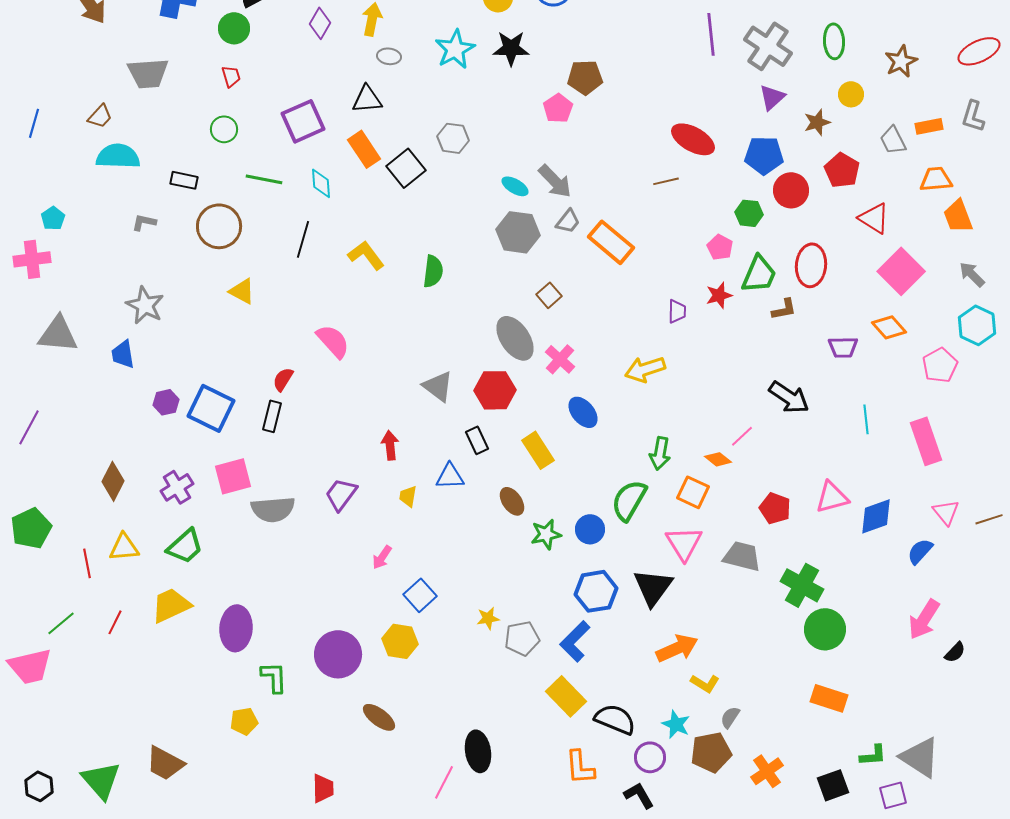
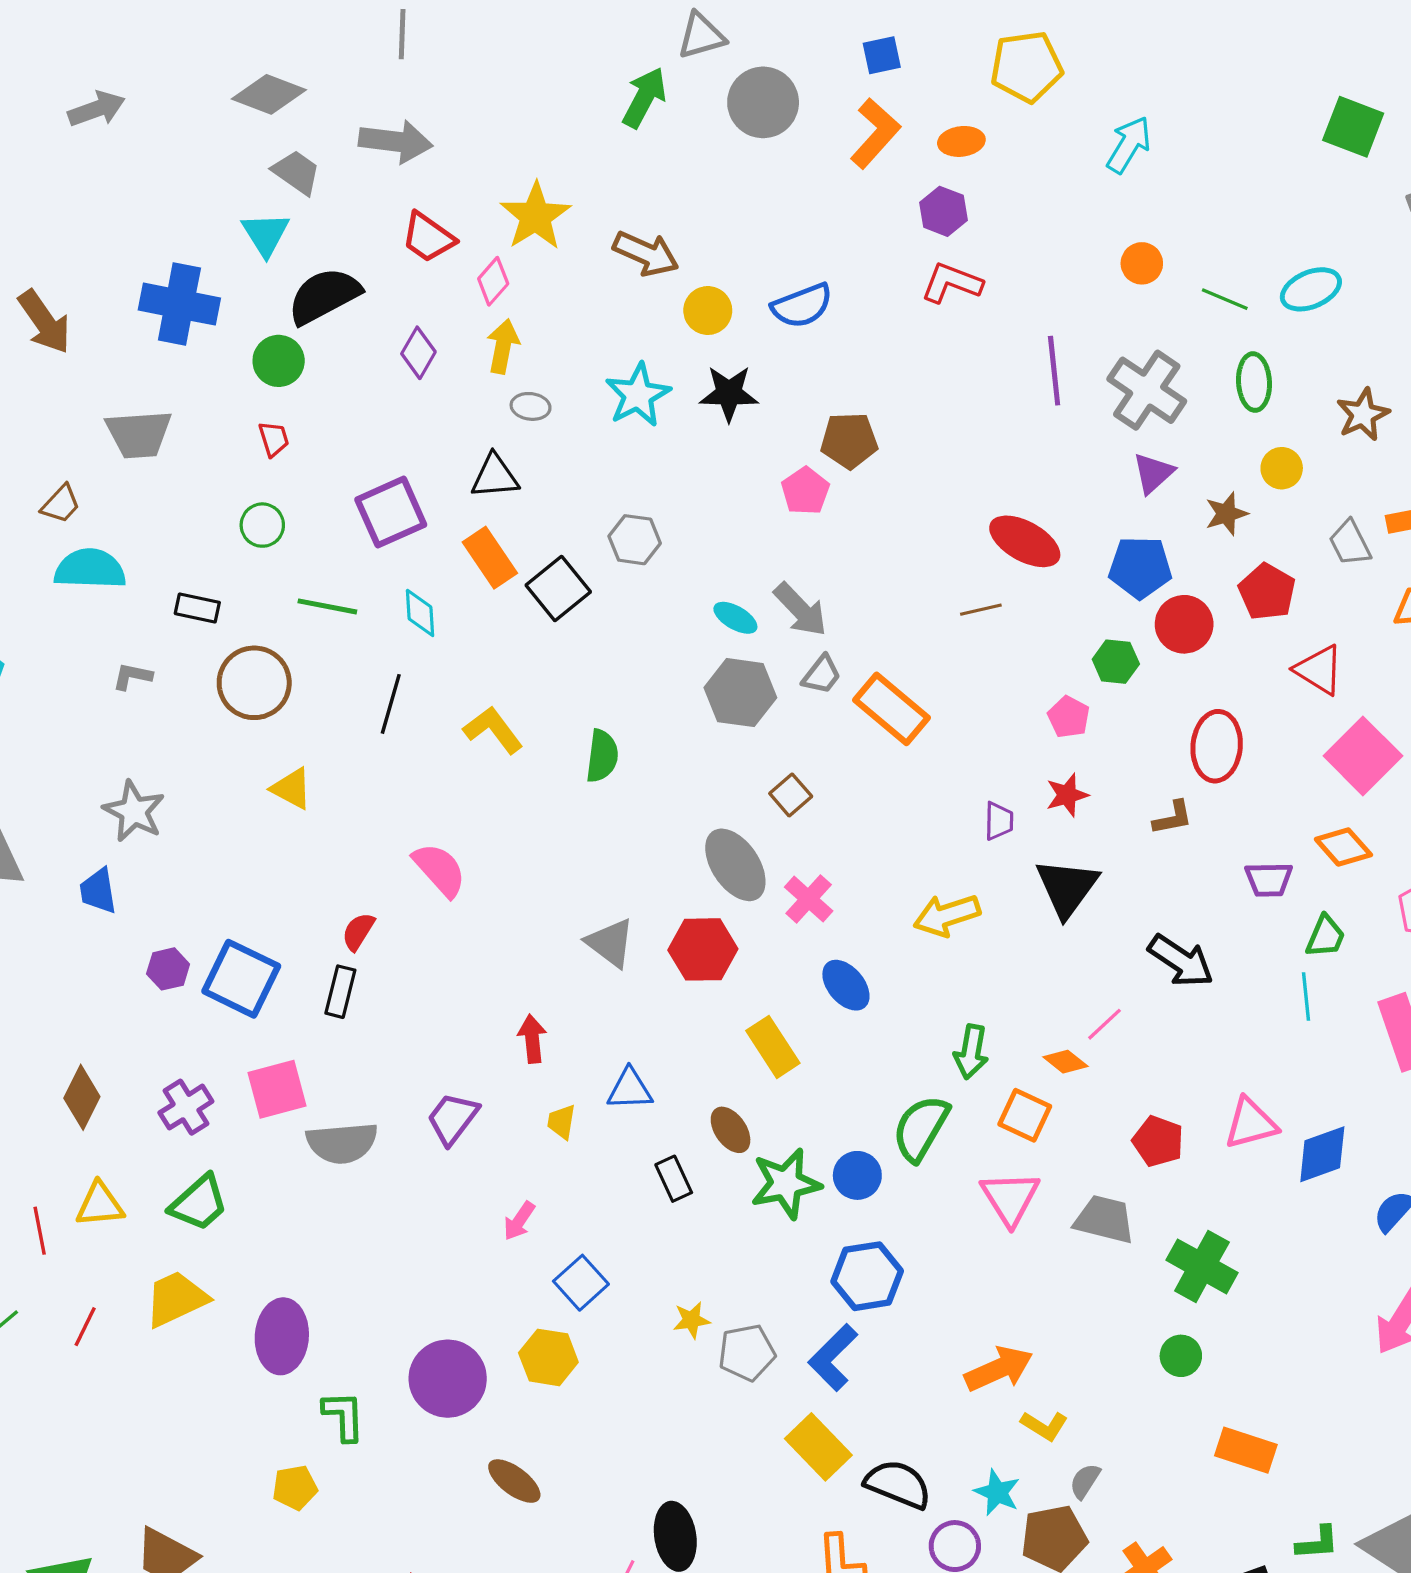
green trapezoid: (759, 274) -> (1326, 936), moved, size x0.7
black rectangle: (477, 440) -> (674, 1179), moved
green star: (546, 534) -> (786, 1184), size x1.4
black triangle: (653, 587) -> (1067, 888), moved
green circle: (825, 629) -> (1181, 1356), moved, size x0.6

